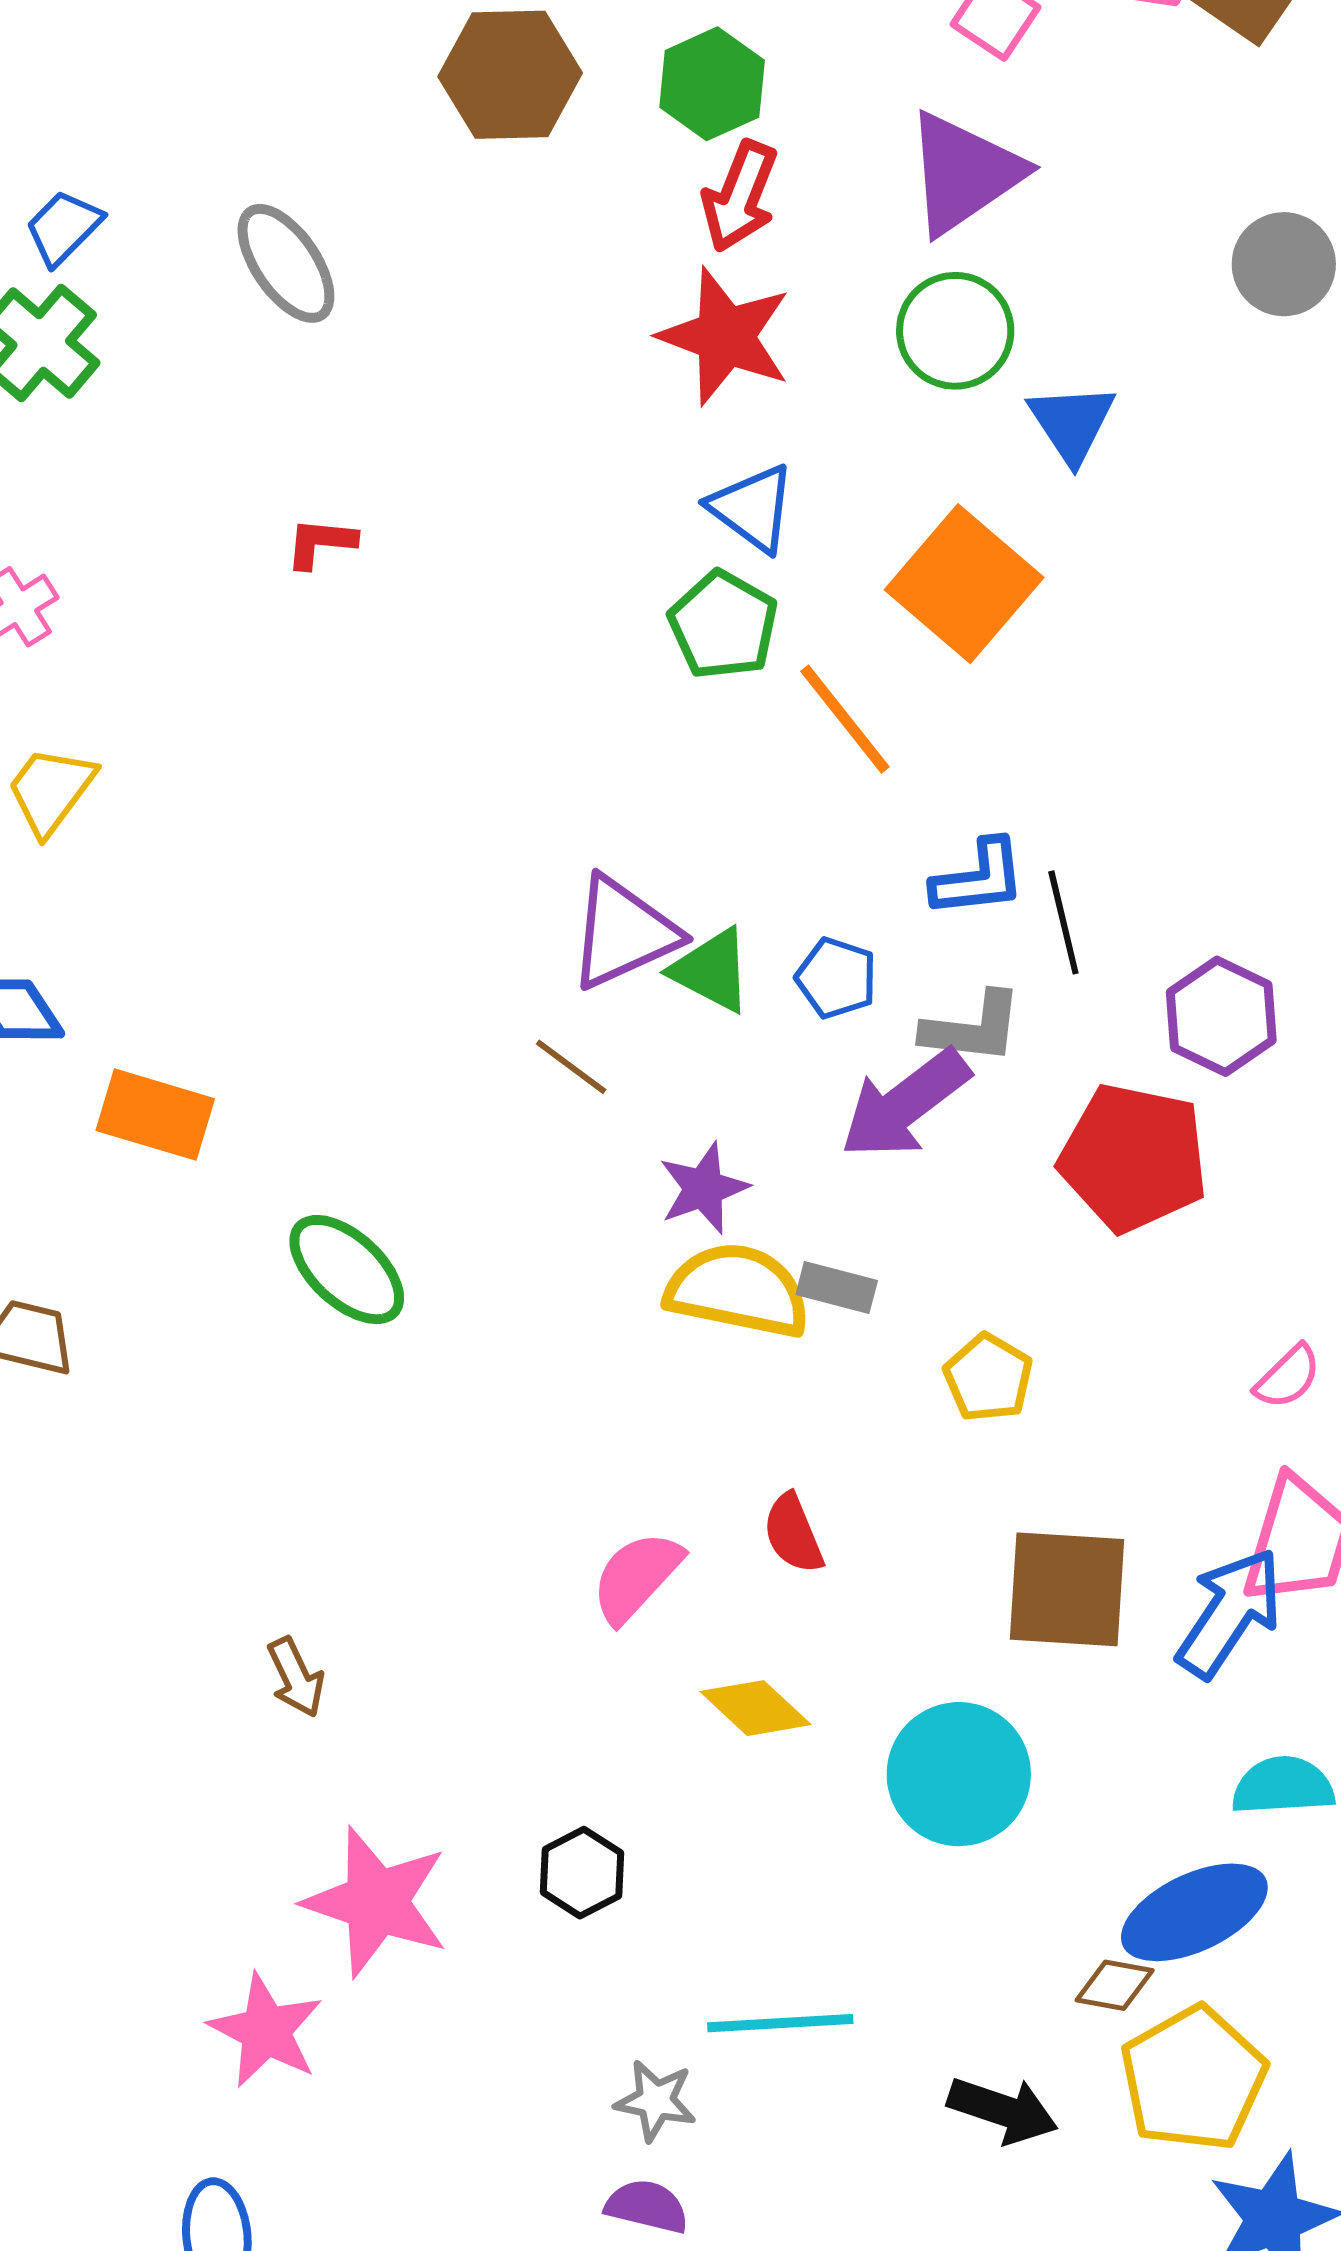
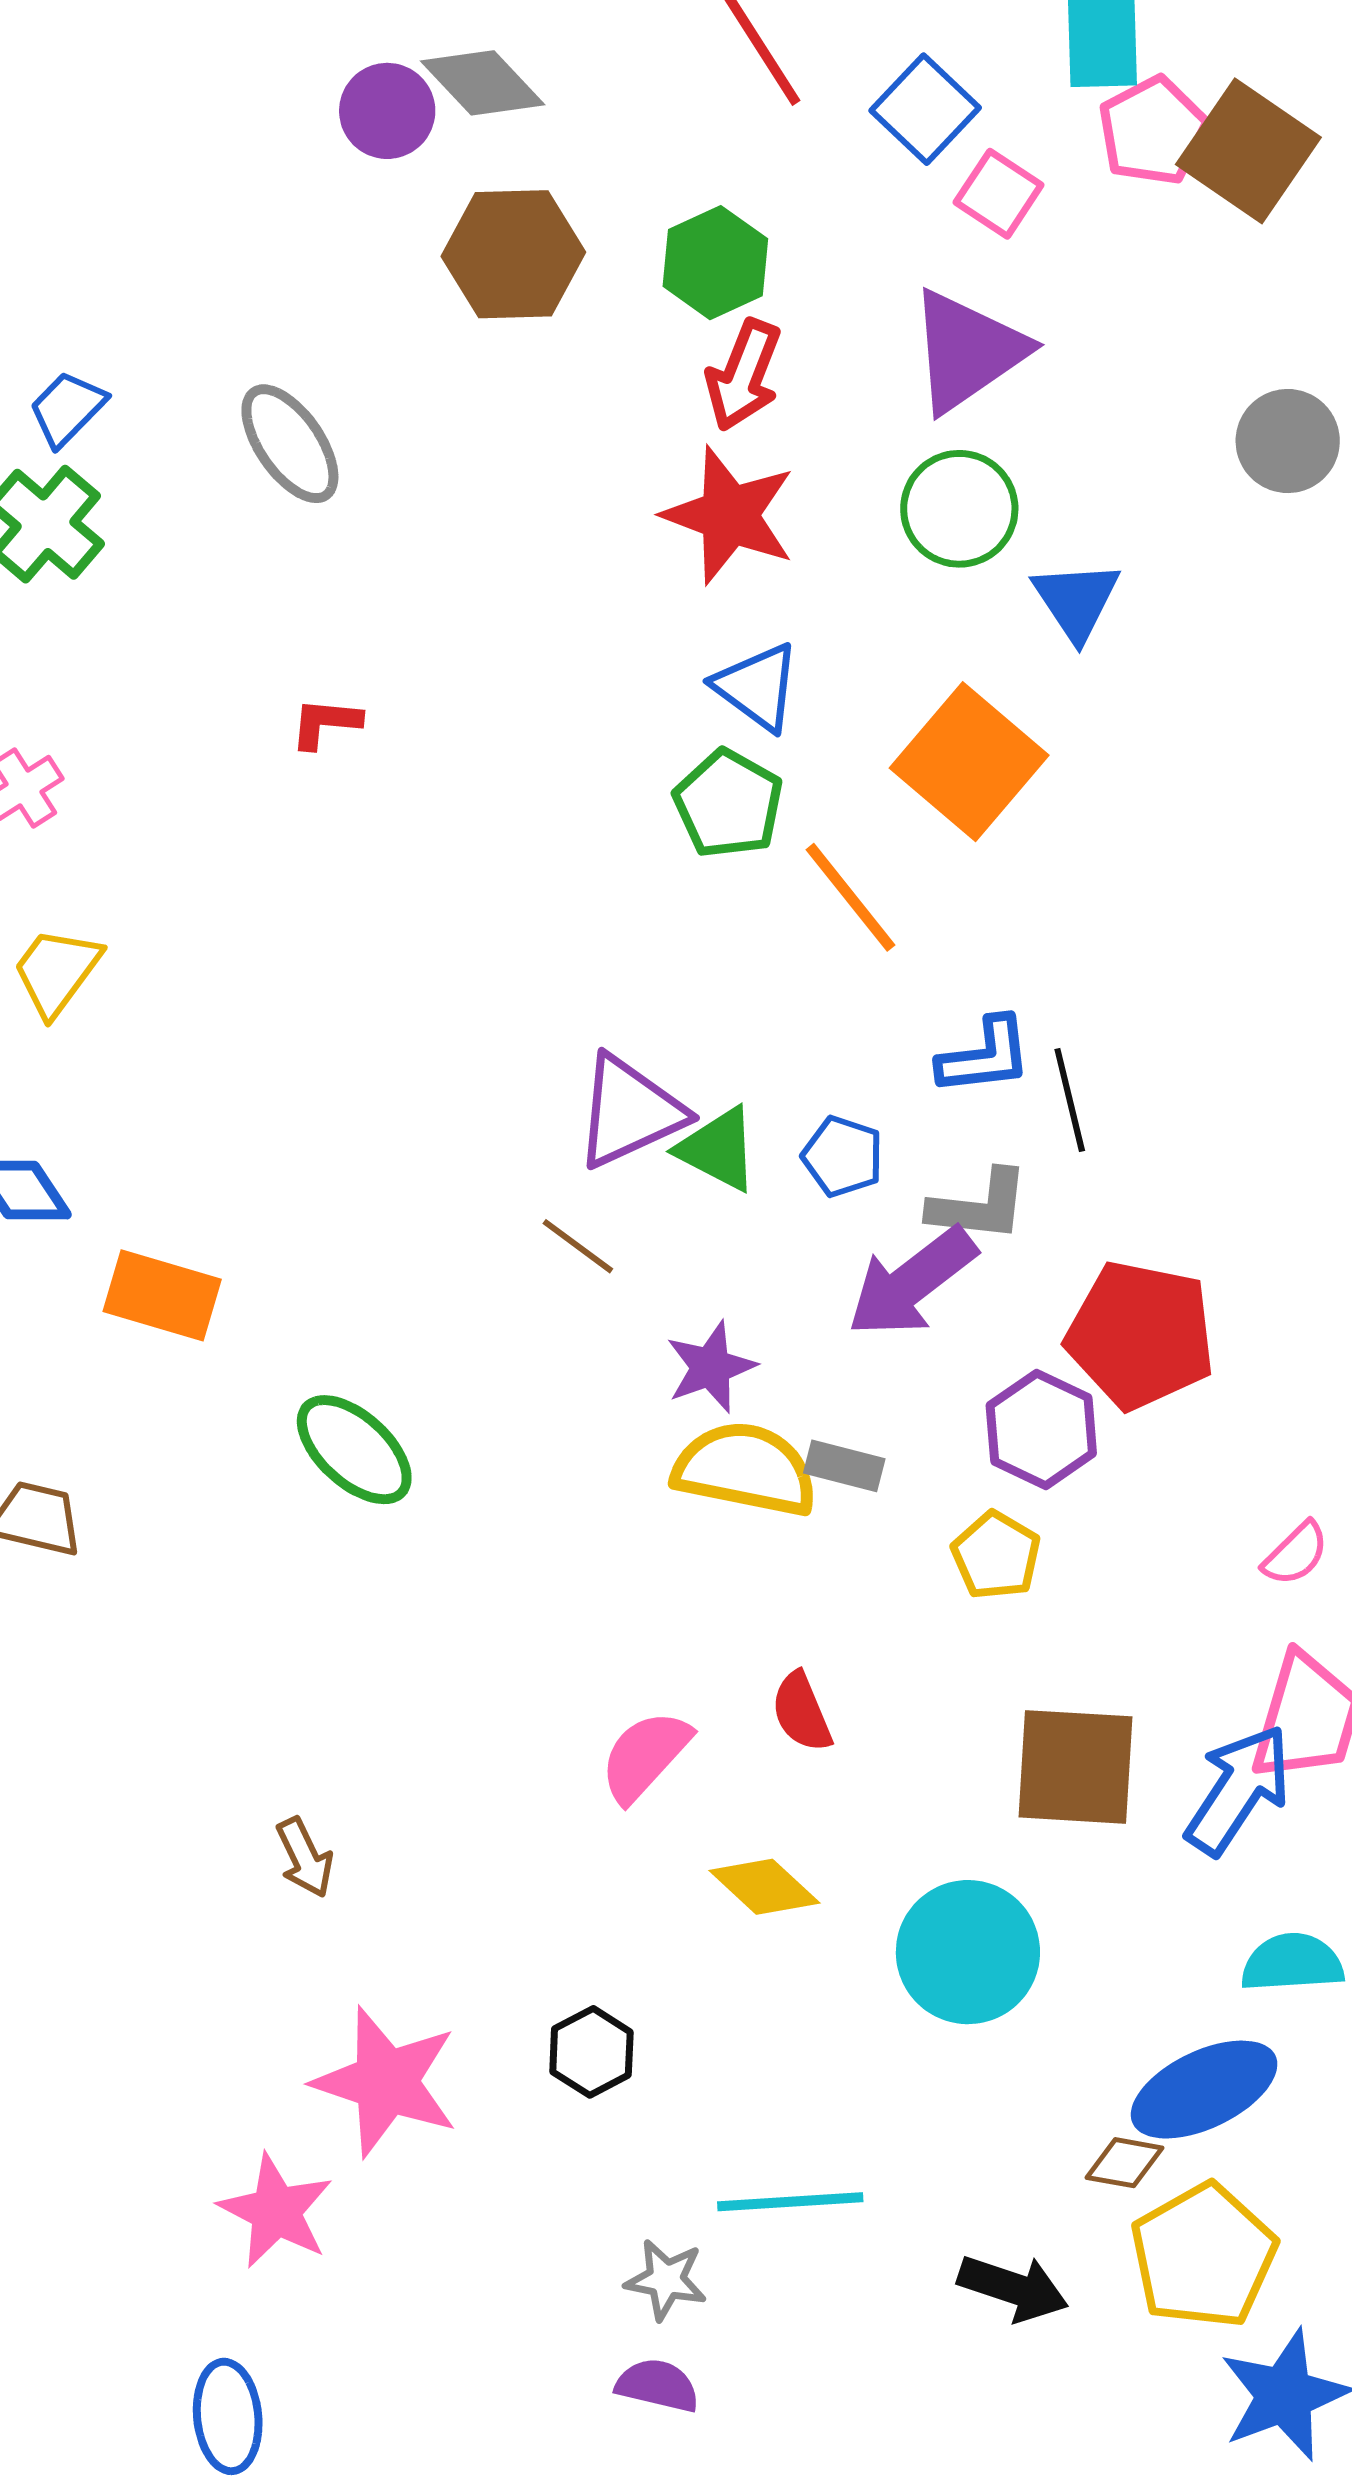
purple hexagon: (1221, 1016) -> (1041, 1429), moved

